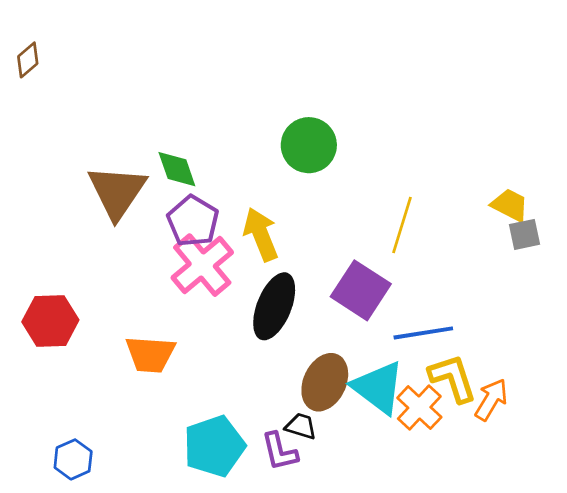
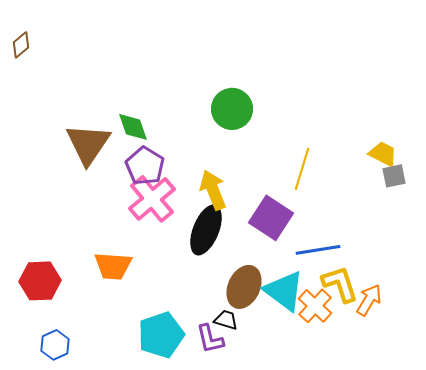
yellow arrow: (261, 234) -> (213, 190), moved
red hexagon: (50, 321) -> (40, 281), moved

